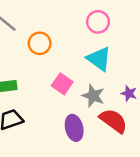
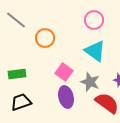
purple ellipse: (74, 128) -> (66, 97), moved

